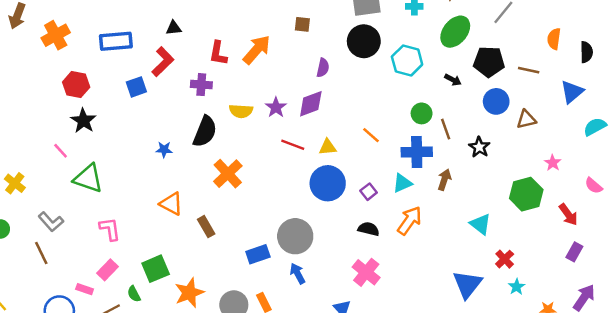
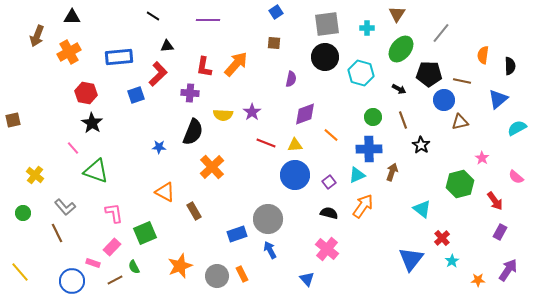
blue circle: (496, 101) -> (444, 100), moved
purple diamond: (311, 104) -> (305, 114), moved
brown line: (446, 129) -> (403, 120), moved
green square: (156, 269) -> (145, 233), moved

